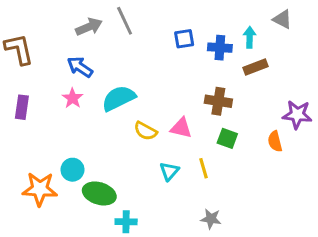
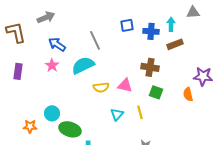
gray triangle: (282, 19) -> (193, 12), turned -32
gray line: (125, 21) -> (95, 40), moved
gray arrow: (89, 27) -> (46, 17), moved
yellow semicircle: (145, 131) -> (101, 87), turned -35
orange star: (40, 189) -> (30, 126), size x0.6

